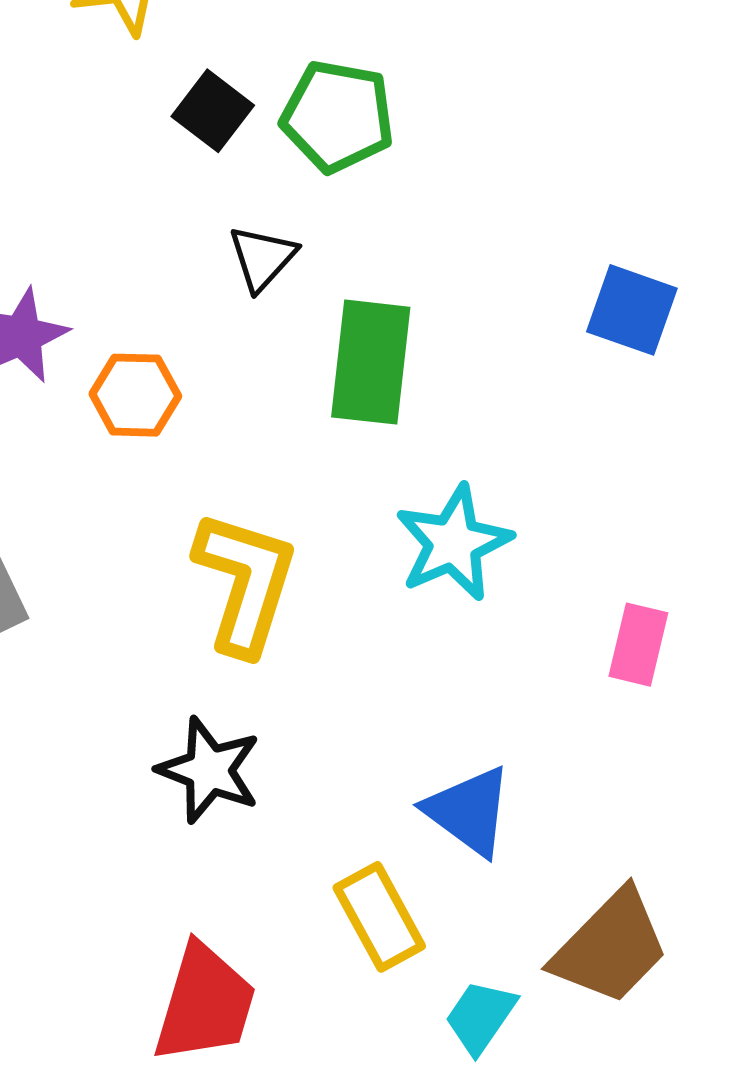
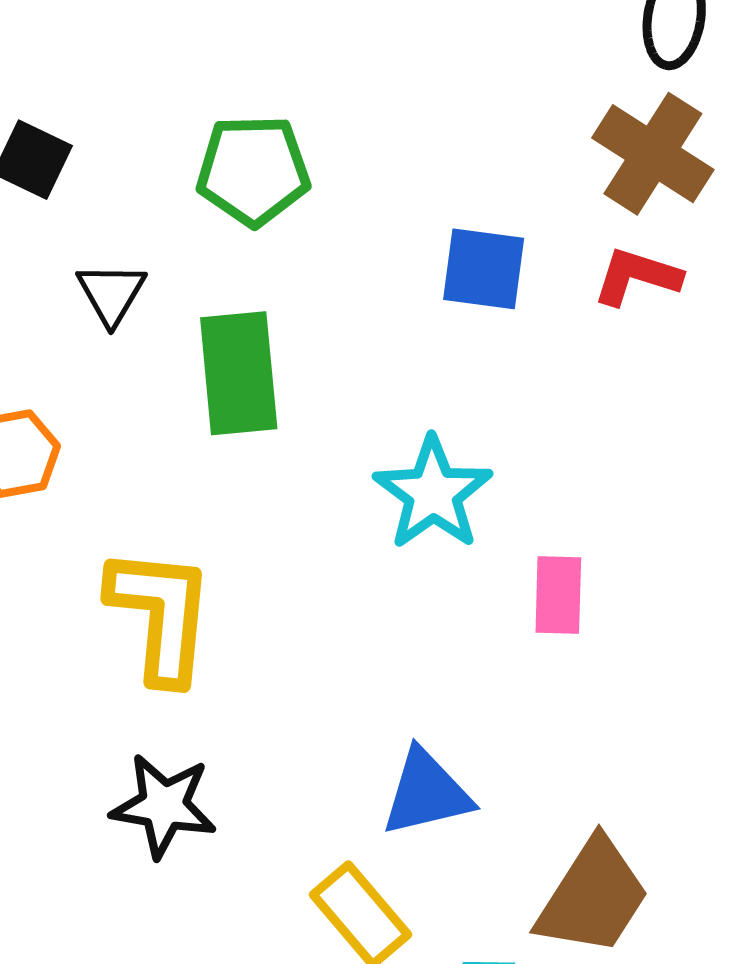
green pentagon: (338, 116) -> (253, 170), moved
cyan star: (453, 543) -> (433, 493), moved
blue triangle: (469, 811) -> (426, 793), turned -38

